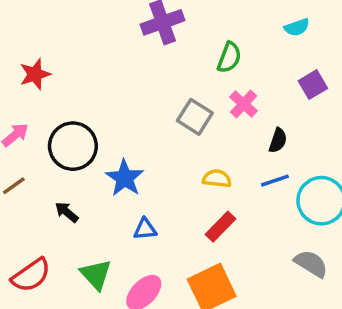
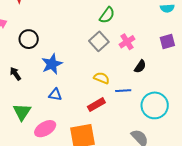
green semicircle: (229, 57) -> (107, 15), moved
black circle: (73, 146) -> (29, 39), size x0.7
blue line: (275, 181) -> (123, 91), moved

